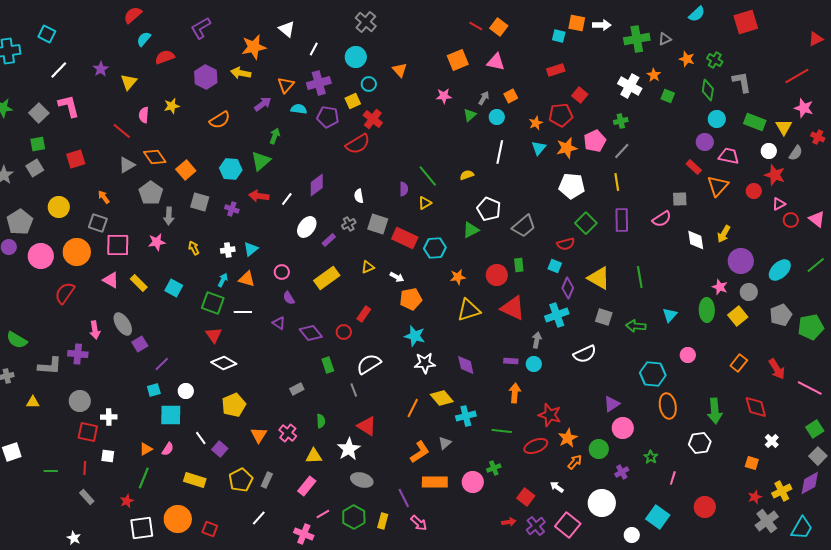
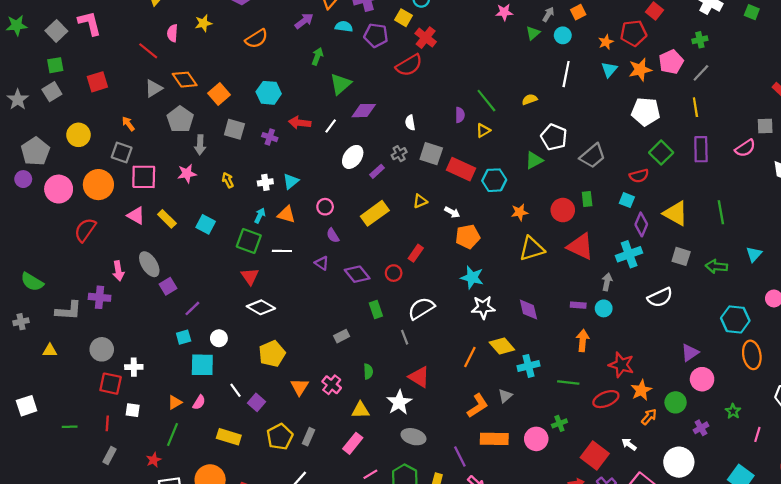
yellow square: (353, 101) -> (404, 18), turned -35
green triangle: (261, 161) -> (341, 84), moved
purple diamond: (317, 185) -> (364, 111), turned 35
gray rectangle: (87, 497) -> (109, 455), turned 70
red square: (526, 497) -> (595, 455), size x1.4

